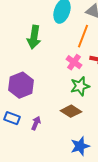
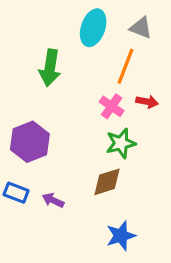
brown diamond: (71, 111) -> (107, 182), turned -50
purple arrow: (36, 123) -> (53, 200), turned -88

